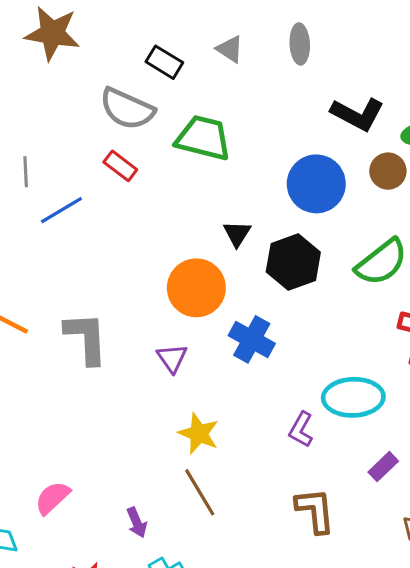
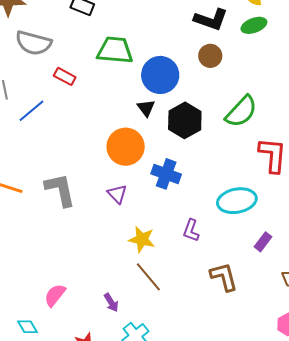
gray semicircle: (127, 109) -> (33, 43), moved
brown circle: (388, 171) -> (210, 56), moved
blue circle: (316, 184) -> (160, 75), moved
purple L-shape: (301, 429) -> (191, 230), moved

